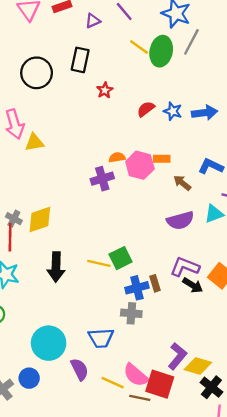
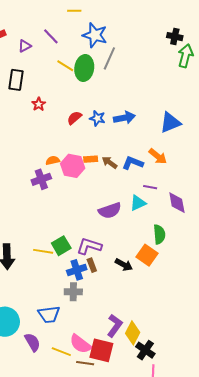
brown arrow: (182, 183) -> (110, 162), moved
purple L-shape: (185, 267) -> (89, 246), moved
yellow diamond: (198, 366) -> (133, 333), turned -75

